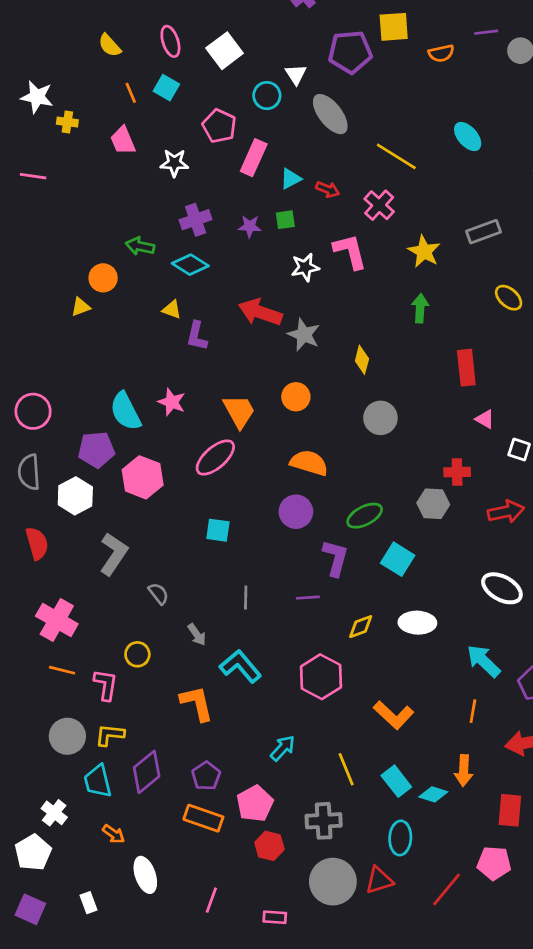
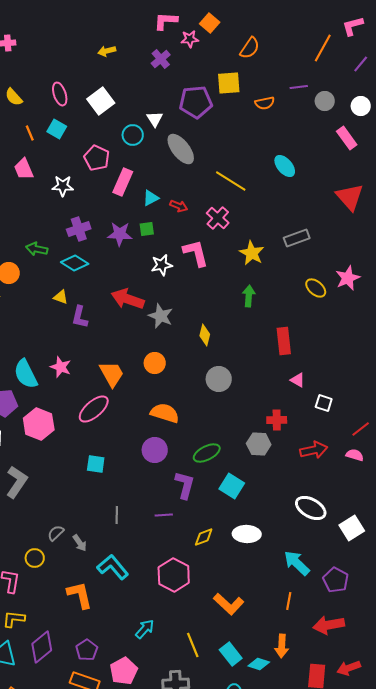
purple star: (250, 226) -> (120, 234), size x1.4
gray semicircle: (159, 594) -> (56, 533), moved, turned -96

